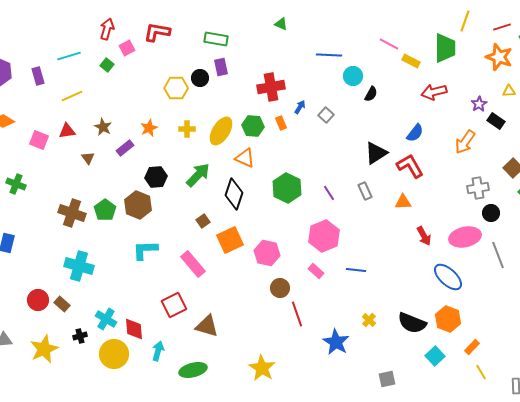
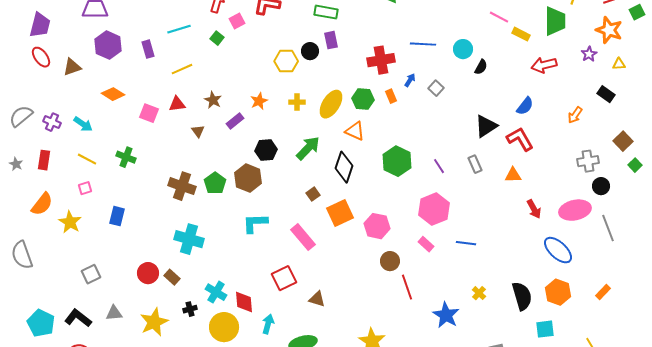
blue line: (329, 55) -> (423, 44), moved
purple star: (479, 104) -> (589, 54), moved
orange arrow: (465, 142) -> (575, 115), size x0.7
black semicircle: (412, 323) -> (522, 296), turned -128
brown triangle: (207, 326) -> (317, 299), size x0.7
orange rectangle: (472, 347) -> (603, 292), moved
cyan square: (435, 356) -> (545, 329), turned 36

